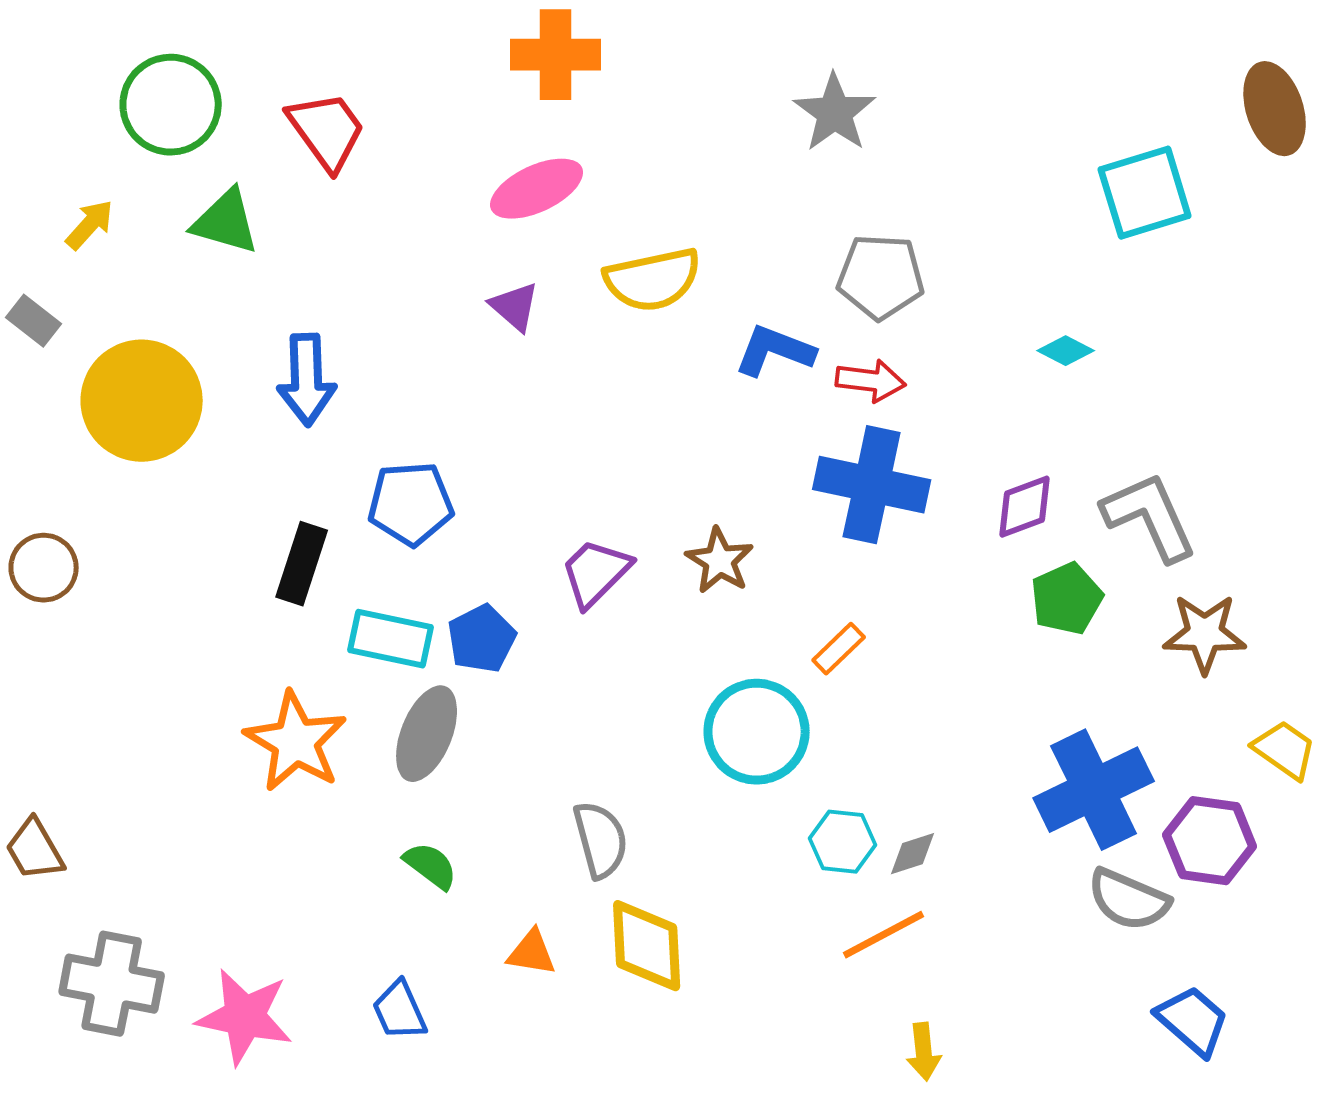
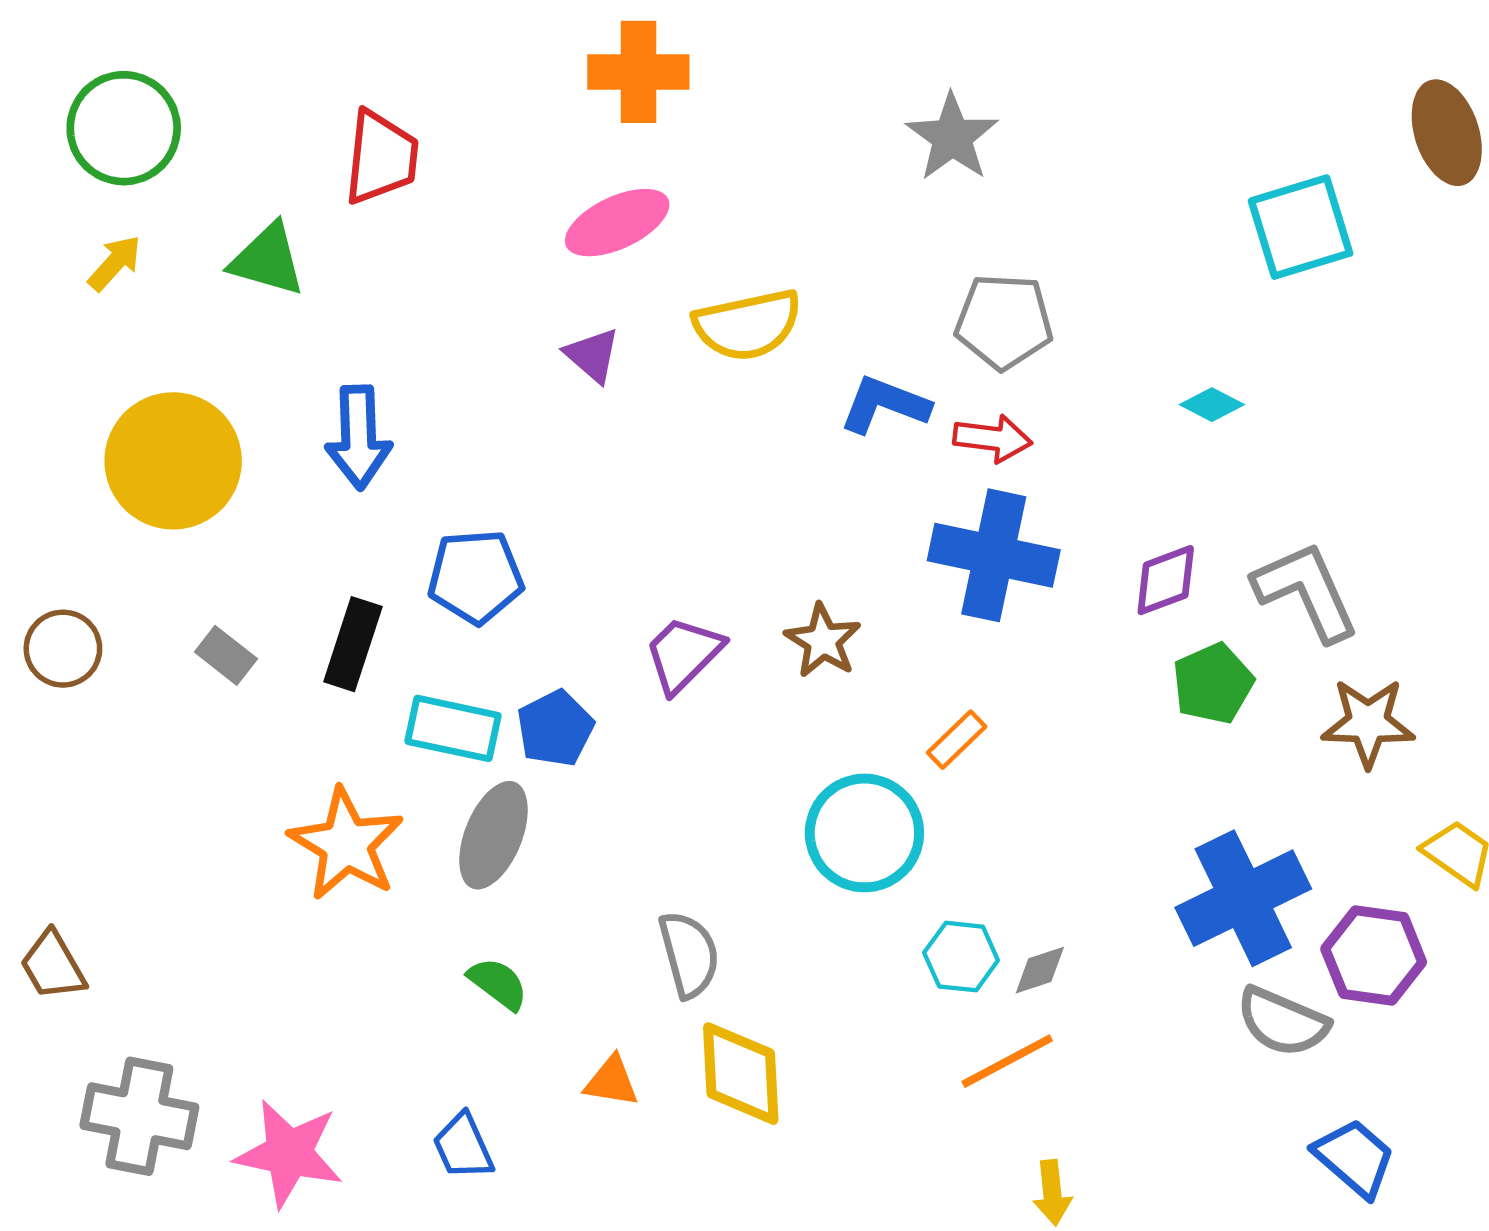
green circle: (171, 105) -> (124, 128), moved
red trapezoid: (327, 131) -> (381, 157), turned 42
gray rectangle: (34, 321) -> (226, 655), moved

